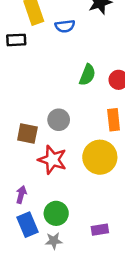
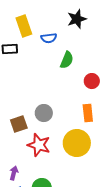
green semicircle: (87, 75) -> (67, 60), moved
brown square: (27, 133) -> (19, 124), turned -30

